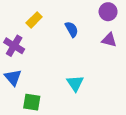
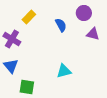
purple circle: (108, 12) -> (84, 13), moved
cyan triangle: (75, 83) -> (64, 71), turned 49

